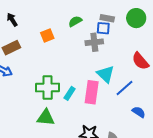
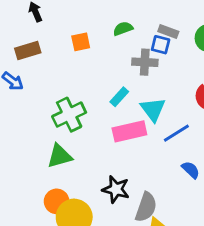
green cross: (48, 87) -> (69, 115), turned -35
pink rectangle: (92, 92) -> (129, 131), turned 60
cyan rectangle: (70, 93) -> (119, 97), moved
green triangle: (46, 118) -> (60, 156), turned -30

